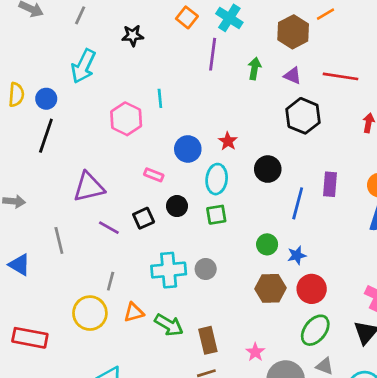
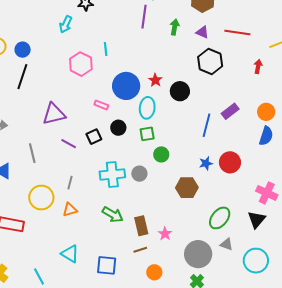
cyan arrow: (83, 66) -> (66, 24), moved, size x0.7
blue circle: (188, 149) -> (126, 86), size x1.4
black circle: (268, 169) -> (180, 91), moved
purple rectangle: (330, 184) -> (230, 111), turned 48
green circle: (267, 244) -> (161, 154), moved
red circle: (312, 289) -> (230, 162), moved
orange triangle: (134, 312) -> (70, 210), moved
yellow circle: (90, 313) -> (41, 198), moved
pink star: (255, 352) -> (165, 234), moved

